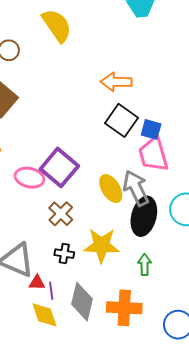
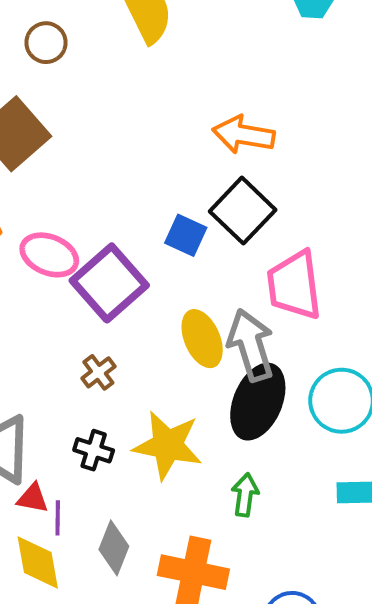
blue square: (151, 129) -> (186, 235), moved
pink ellipse: (29, 178) -> (49, 255), moved
brown cross: (61, 214) -> (98, 372), size x0.7
gray diamond: (82, 302) -> (114, 548), size x0.7

